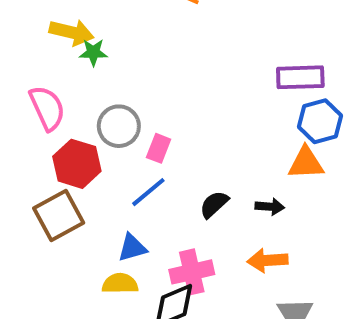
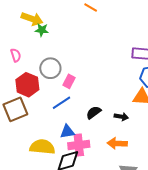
pink semicircle: (47, 108) -> (16, 55), size x0.6
blue triangle: (132, 248) -> (67, 132), moved
yellow semicircle: (120, 284) -> (42, 147), size x1.4

